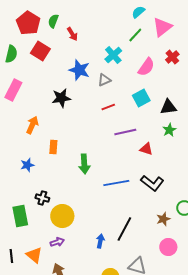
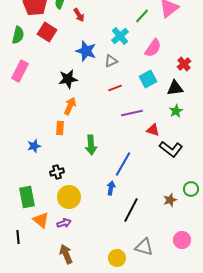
red cross: (172, 57) -> (184, 64), moved
orange arrow: (32, 125) -> (70, 106), moved
blue line: (116, 183) -> (123, 164), turned -50
black L-shape: (152, 183) -> (171, 149), moved
black cross: (42, 198) -> (57, 172), moved, turned -32
blue arrow: (100, 241) -> (111, 188), moved
pink circle: (168, 247) -> (182, 240), moved
orange triangle: (34, 255) -> (41, 220), moved

